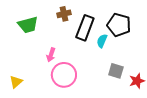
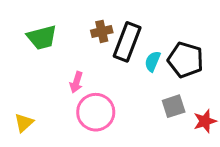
brown cross: (64, 14) -> (102, 31), moved
black pentagon: (119, 25) -> (185, 60), moved
gray square: (116, 71) -> (174, 106), turned -35

